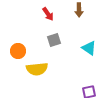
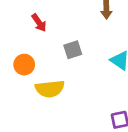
red arrow: (48, 14) -> (39, 23), moved

